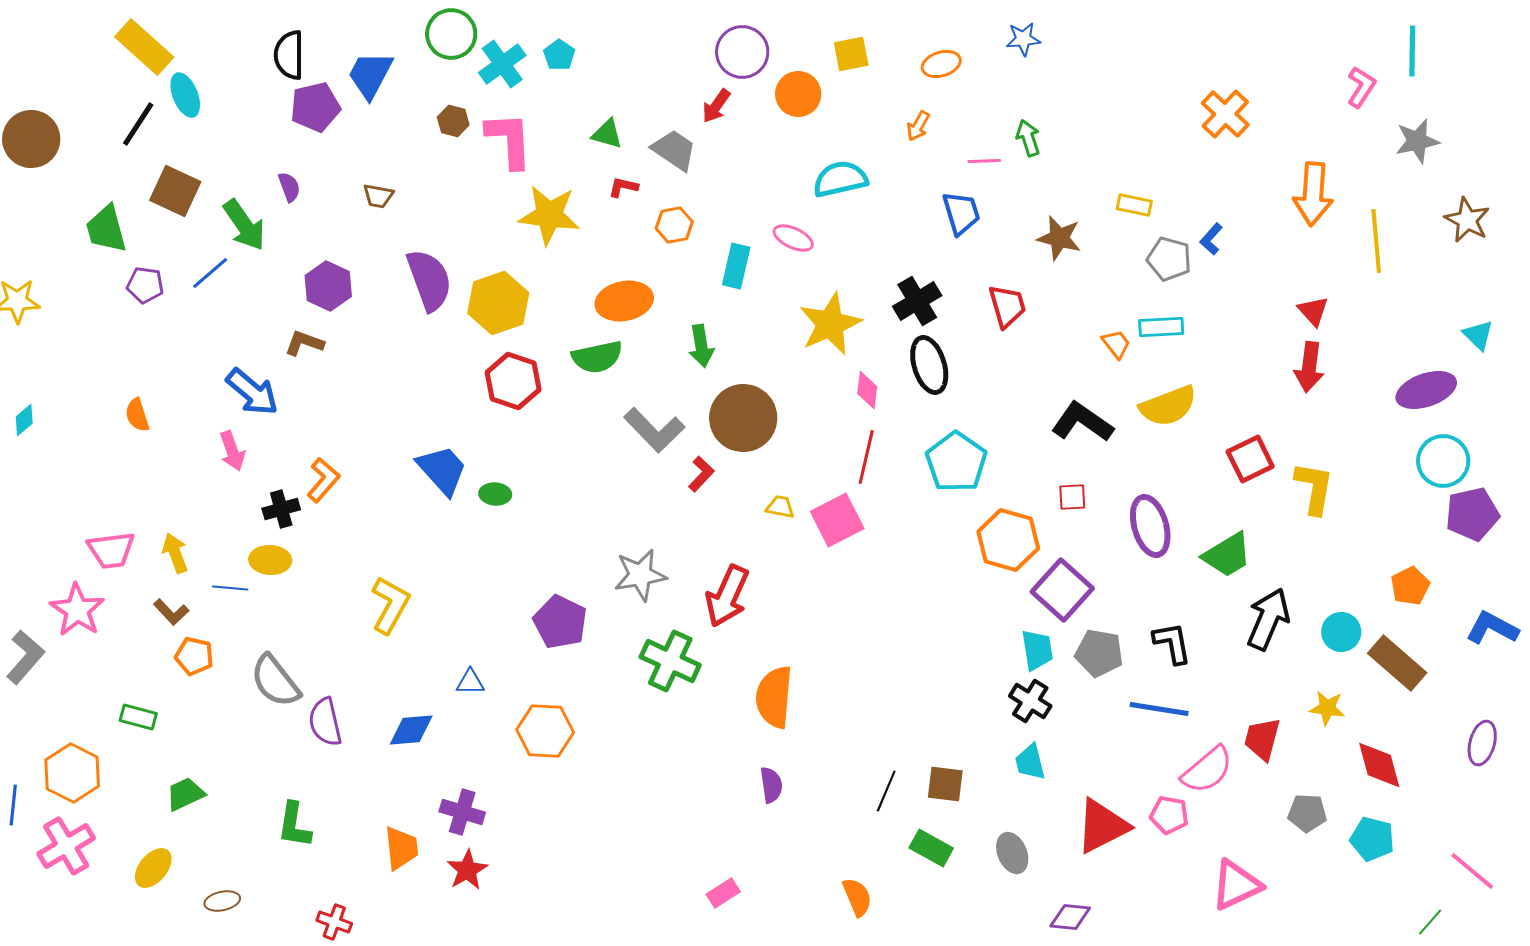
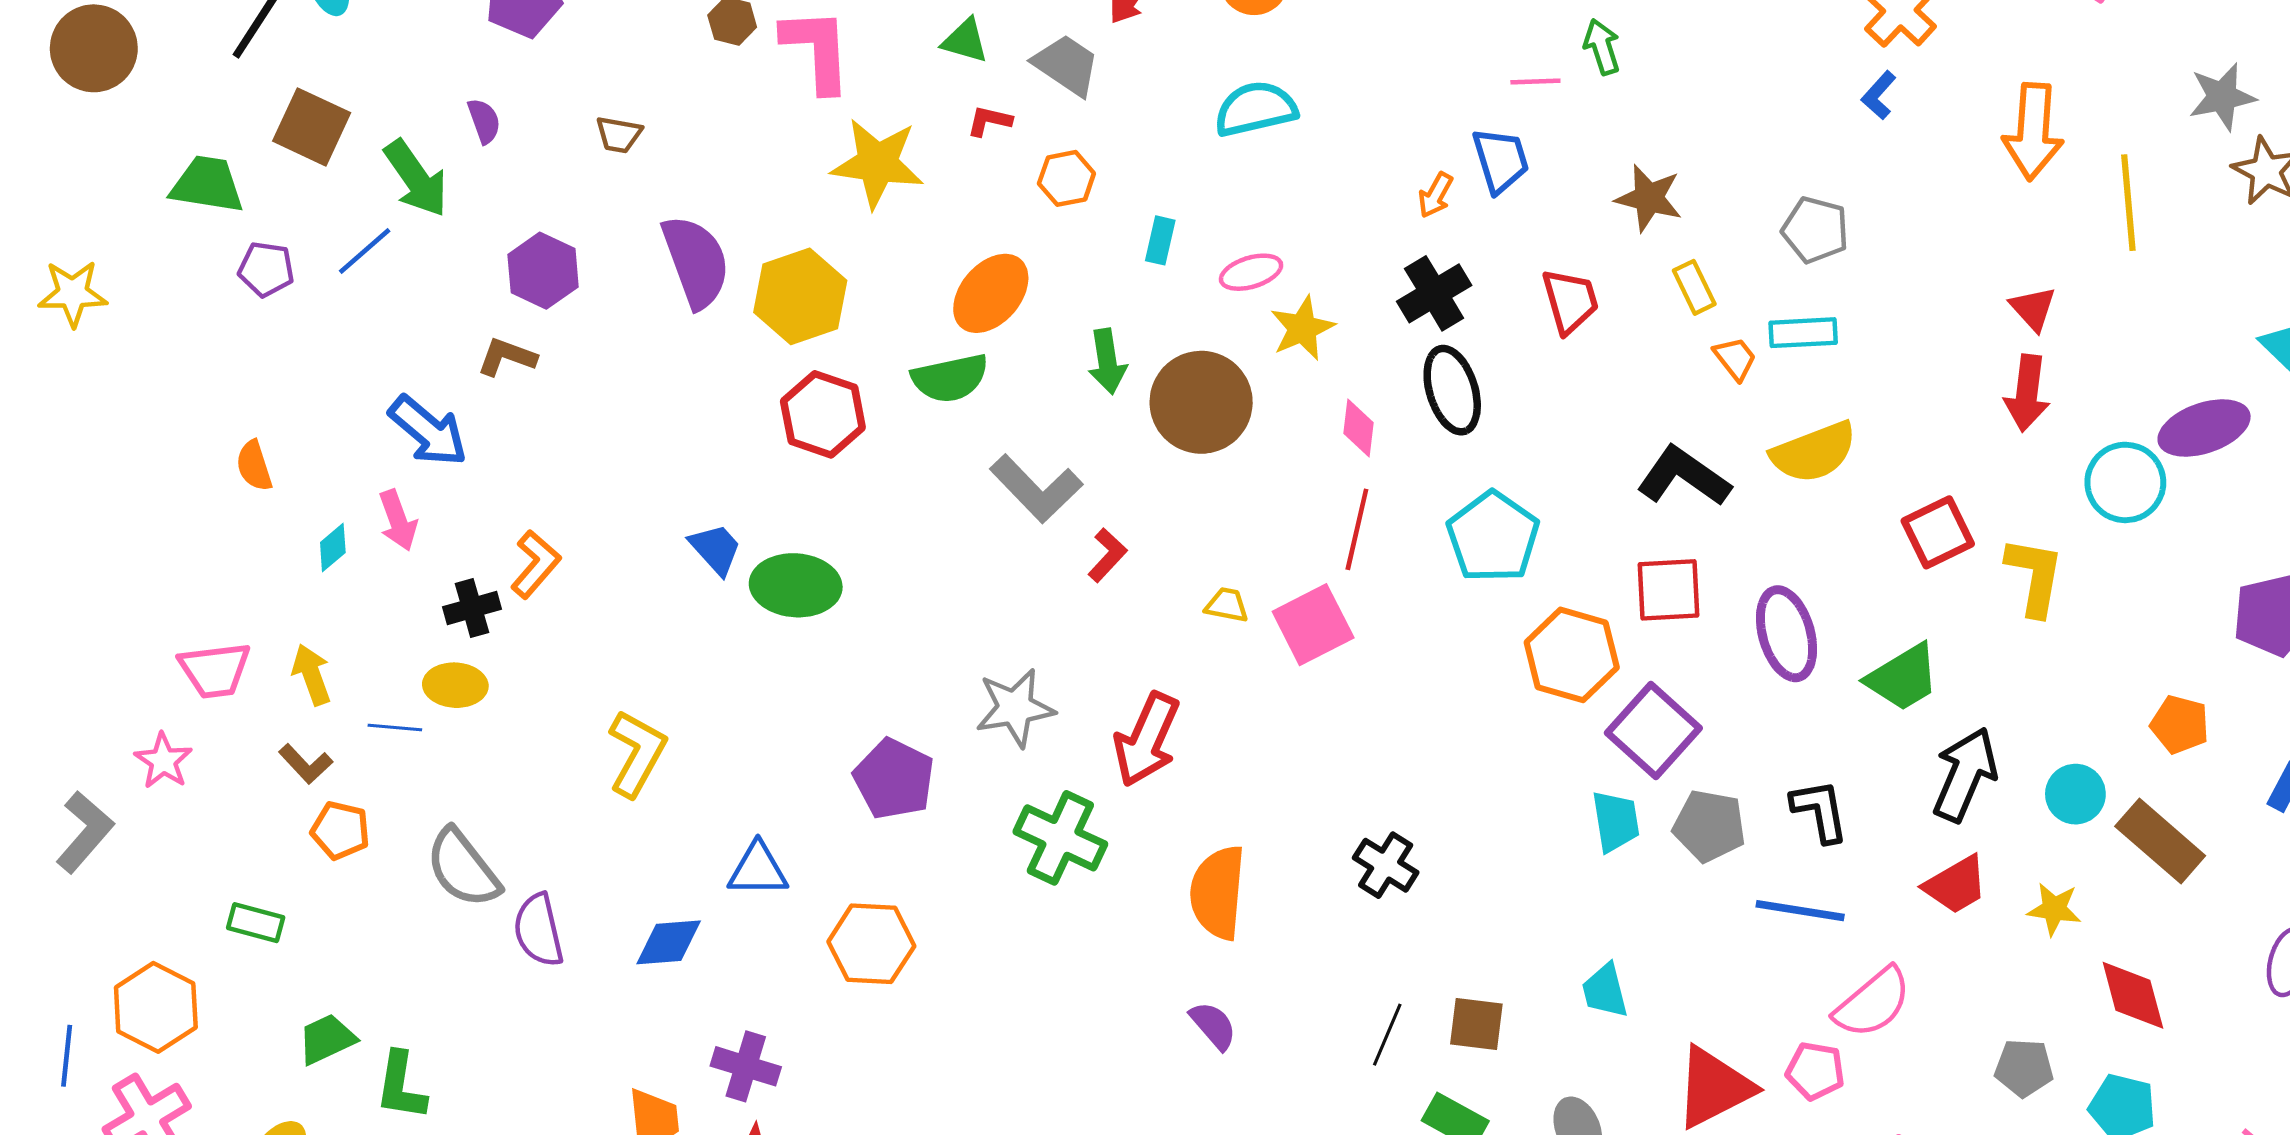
orange arrow: (918, 126) -> (1436, 195), moved
gray star: (1417, 141) -> (2222, 97), moved
cyan semicircle: (840, 179) -> (1256, 109), moved
yellow rectangle: (1134, 205) -> (1694, 287), moved, turned 52
green trapezoid: (106, 229) -> (207, 184), turned 114
pink ellipse: (793, 238) -> (1251, 272), moved, turned -42
blue L-shape: (1211, 239) -> (1879, 95), moved
cyan rectangle: (736, 266) -> (1160, 240), size x0.7
orange ellipse: (624, 301) -> (991, 293), turned -38
yellow star: (830, 324) -> (1302, 328), size x0.7
brown circle: (743, 418) -> (1201, 402), moved
cyan diamond: (24, 420) -> (333, 548), moved
cyan circle: (1443, 461) -> (2125, 482), moved
blue trapezoid: (442, 470) -> (716, 549), size x0.7
green ellipse: (495, 494) -> (796, 585), size x1.8
red square: (1072, 497) -> (1669, 590), size x1.6
orange pentagon: (1410, 586) -> (2180, 724), turned -30
pink star: (77, 610) -> (163, 761), size x0.7
blue triangle: (470, 682) -> (758, 870), size x1.4
black cross: (1030, 701) -> (1386, 865), moved
red trapezoid: (1262, 739) -> (1956, 885), moved, turned -135
purple semicircle: (771, 785) -> (1213, 1026), turned -33
green L-shape: (294, 825) -> (401, 1086), moved

